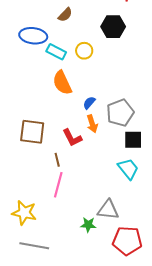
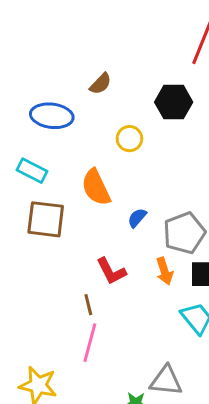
cyan rectangle: (56, 52) -> (32, 171), moved
orange arrow: (92, 124) -> (164, 271), moved
brown square: (32, 132) -> (46, 219), moved

